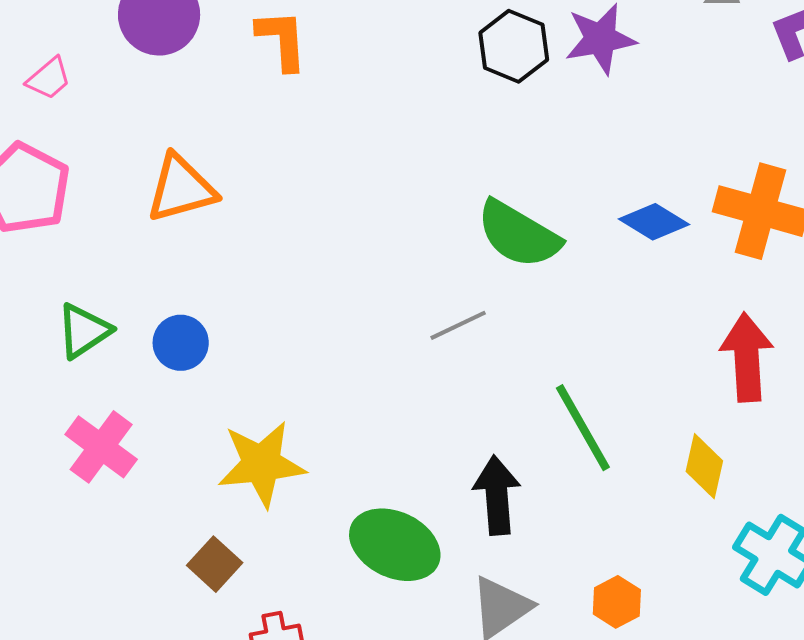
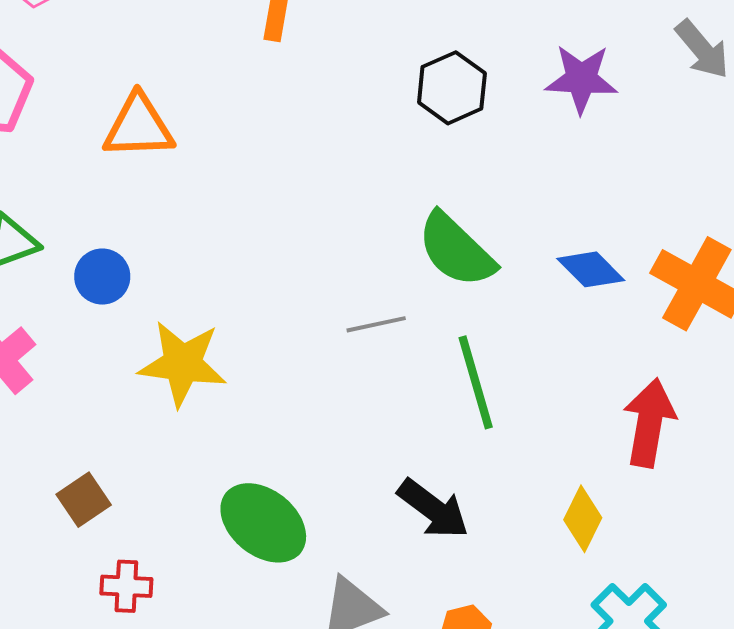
black hexagon: (514, 46) -> (452, 88), moved
green line: (583, 428) -> (476, 382), moved
yellow star: (261, 464) -> (182, 364), moved
black arrow: (497, 495) -> (433, 509), moved, turned 118

